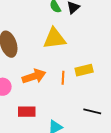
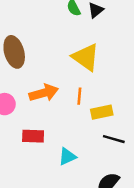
yellow triangle: (55, 38) -> (86, 57), moved, turned 40
yellow rectangle: (84, 70) -> (102, 112), moved

